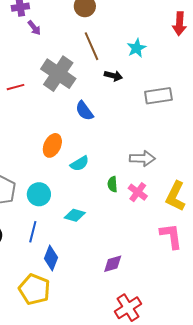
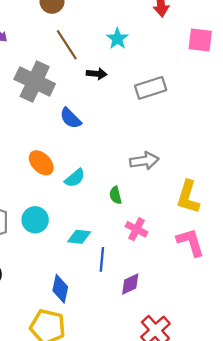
orange ellipse: (52, 145) -> (41, 163), turned -60
pink cross: (138, 192) -> (136, 229), moved
blue line: (33, 232) -> (102, 259), moved

